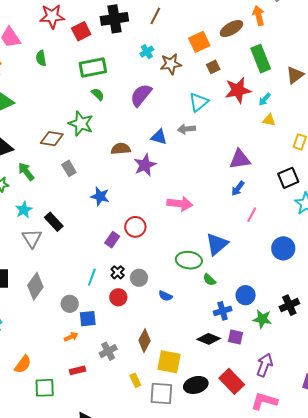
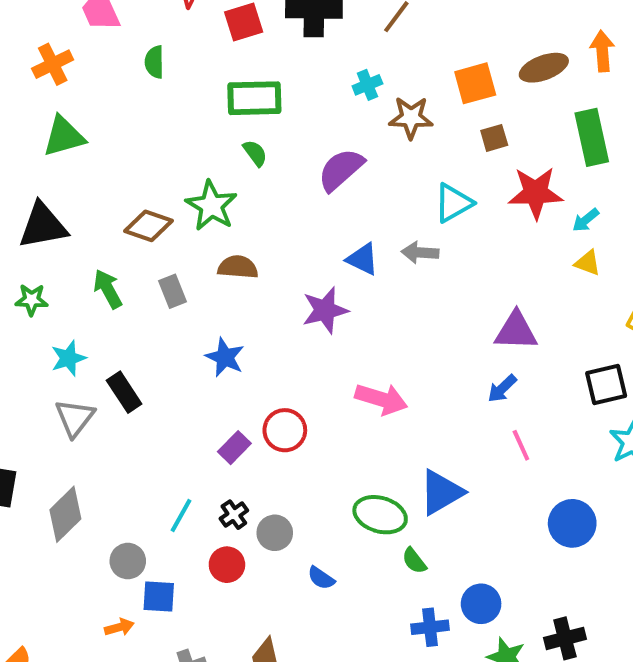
brown semicircle: (121, 149) -> (238, 267), moved
green arrow: (26, 172) -> (108, 289), moved
pink line: (252, 215) -> (521, 445), turned -63

